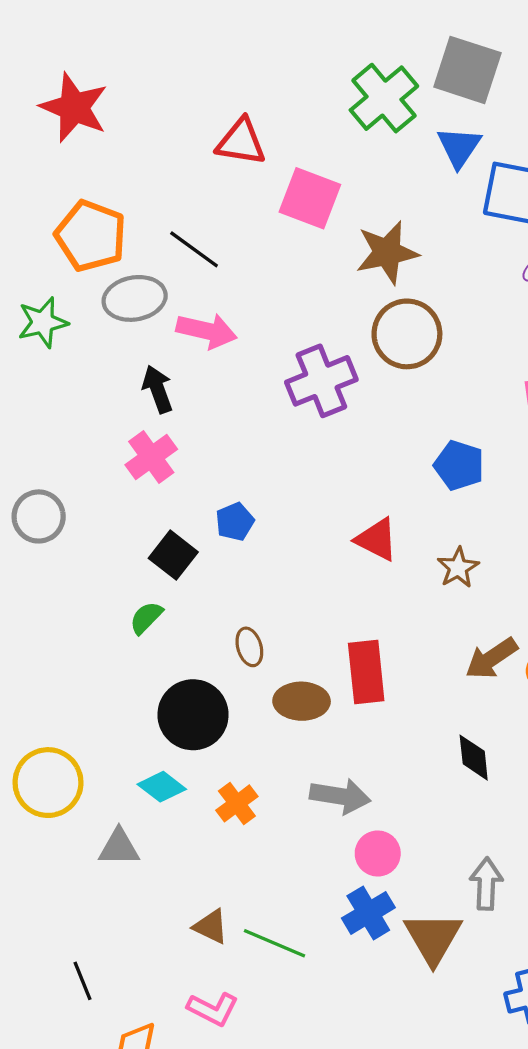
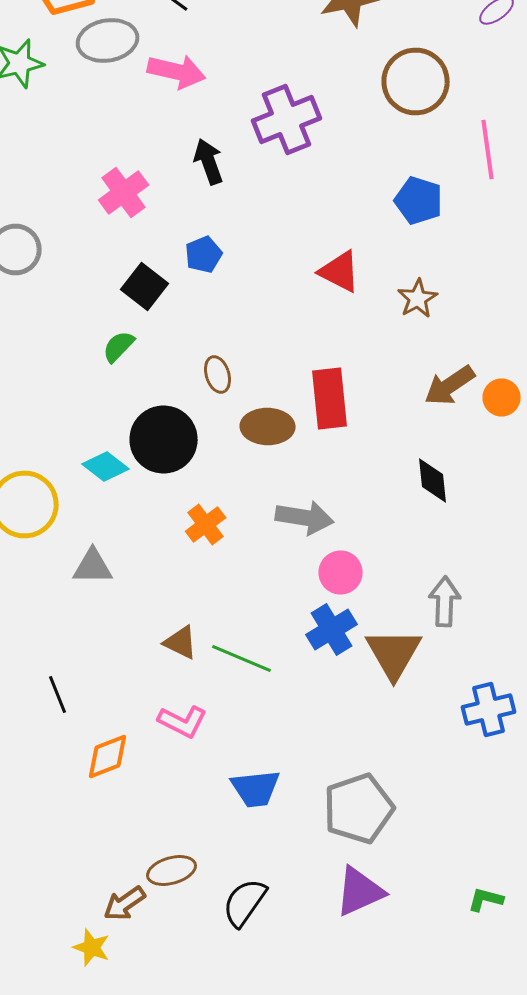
brown circle: (407, 334) -> (416, 82), moved
black arrow: (158, 389) -> (209, 162), moved
cyan diamond: (162, 787) -> (106, 466), moved

